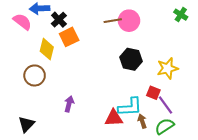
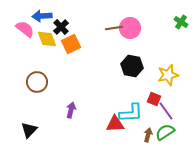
yellow diamond: (47, 49) -> (47, 39), moved, turned -35
brown arrow: (142, 121) -> (148, 135), moved, turned 32

